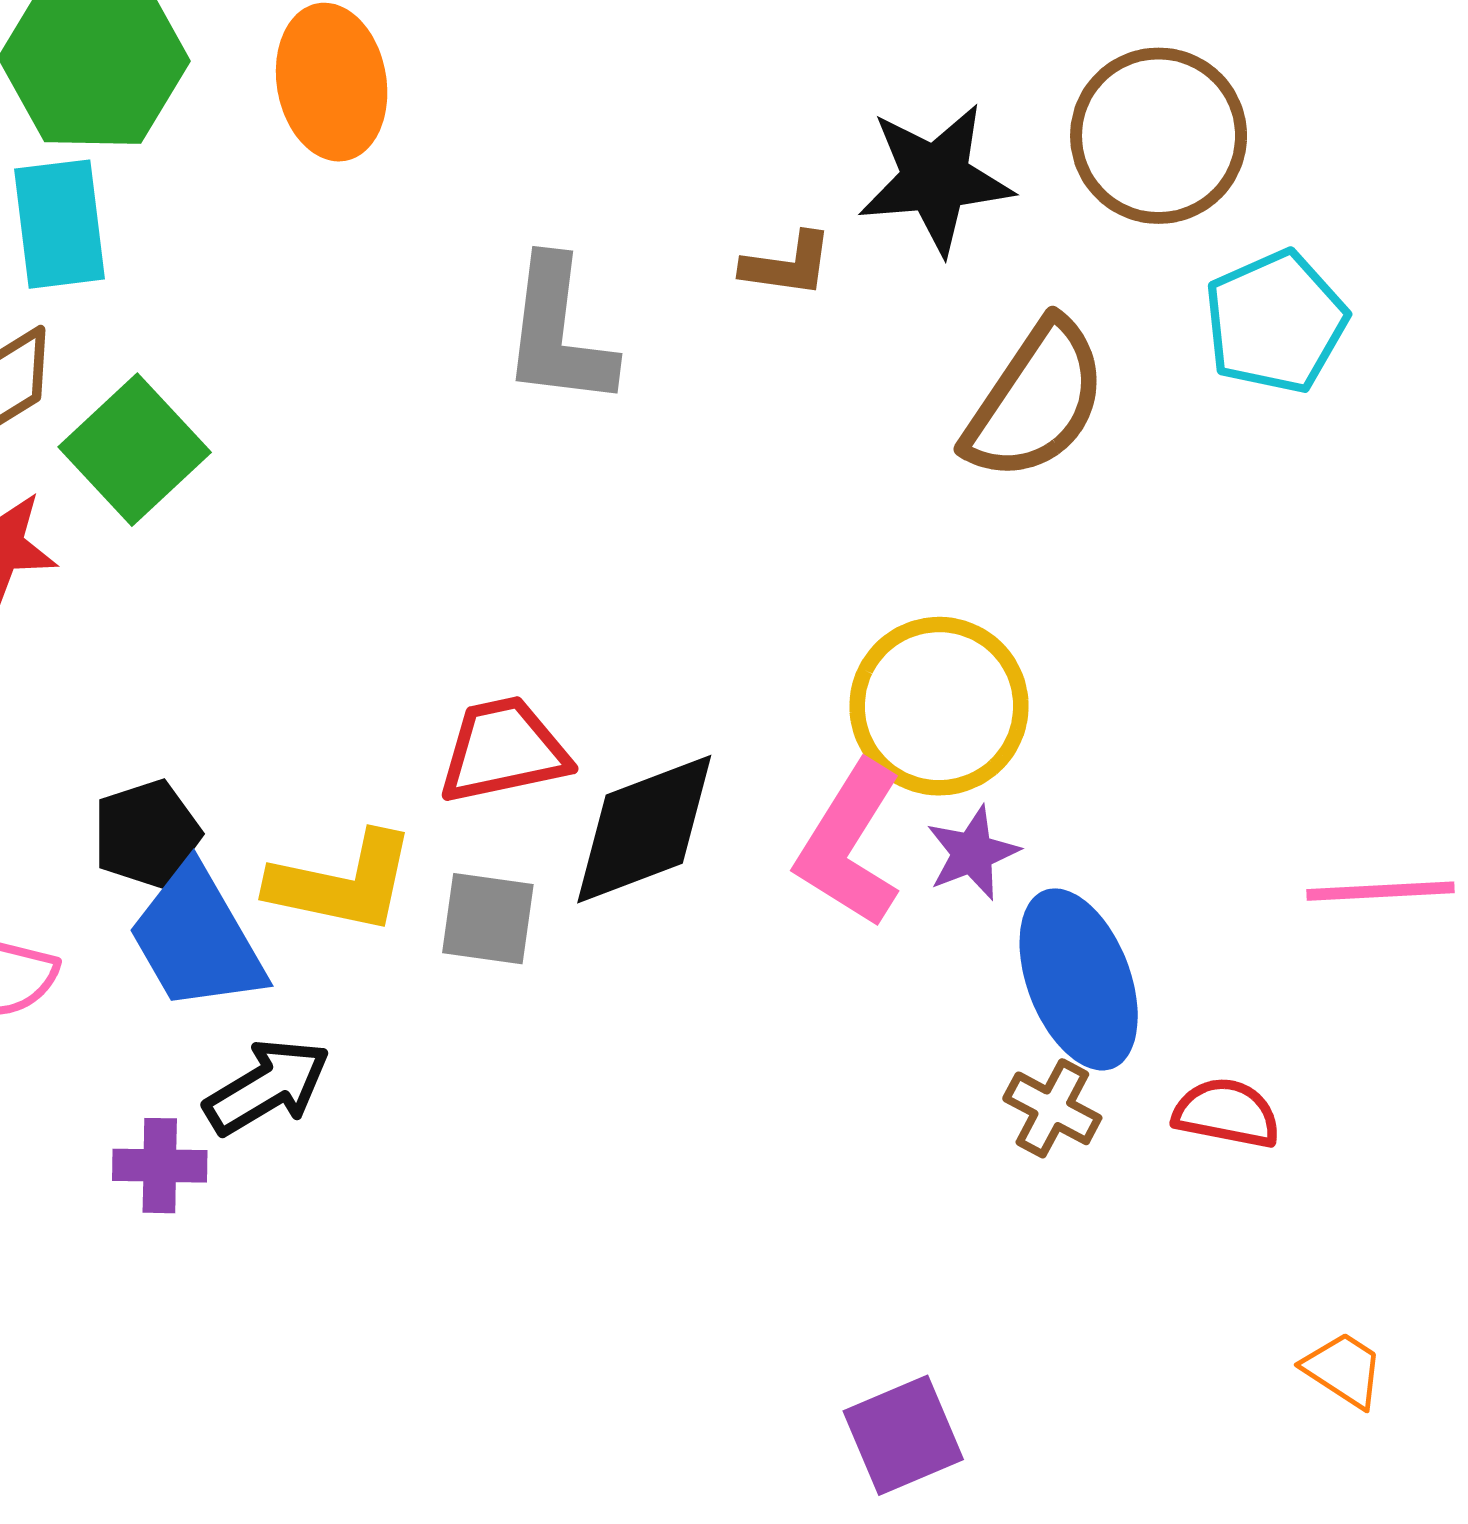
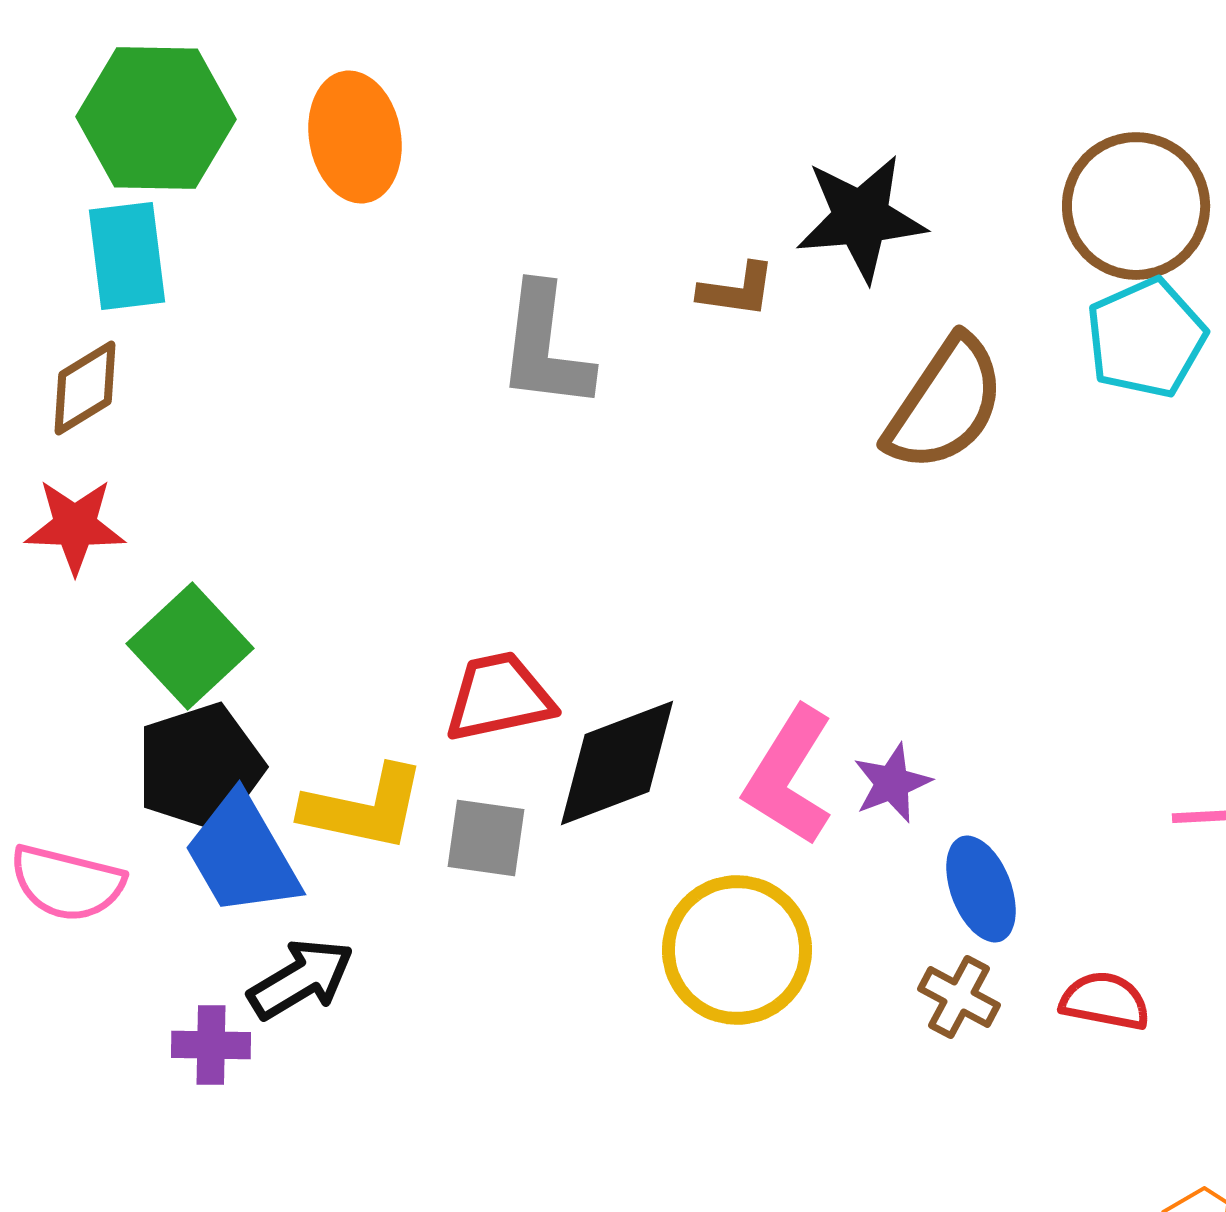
brown circle: (1159, 136) -> (1136, 206), moved
green square: (135, 450) -> (190, 646), moved
yellow circle: (939, 706) -> (737, 950), moved
black pentagon: (147, 834) -> (200, 767), size x1.4
blue ellipse: (1079, 979) -> (981, 889), size x0.7

